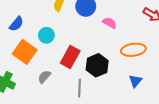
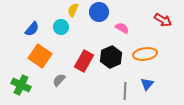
cyan circle: (46, 35) -> (61, 27), moved
black hexagon: (97, 65) -> (111, 57), moved
gray line: (80, 88) -> (125, 91), moved

